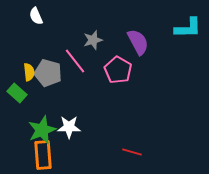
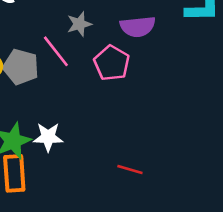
purple semicircle: (138, 42) -> (138, 27), turned 112

